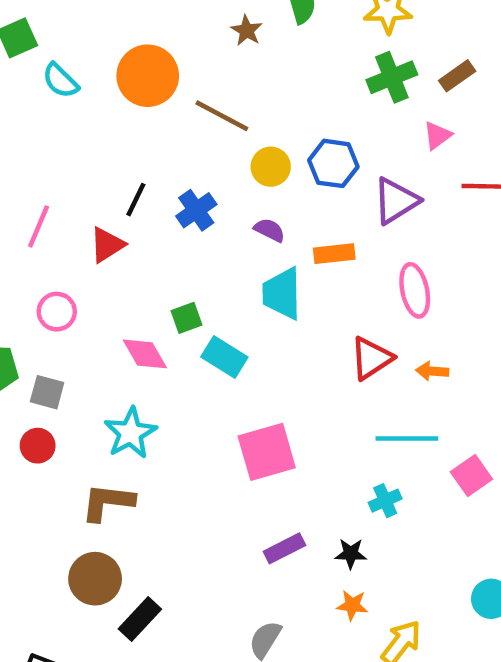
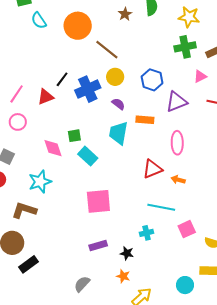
yellow circle: (271, 167) -> (115, 77), moved
blue cross: (196, 210) -> (88, 89), size x1.4
pink line: (39, 226) -> (17, 94), moved

